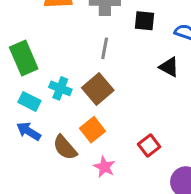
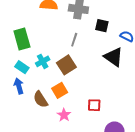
black triangle: (169, 67) -> (114, 57), size x1.5
cyan cross: (60, 88) -> (43, 61), turned 32
blue arrow: (29, 131) -> (19, 86), turned 35
red square: (149, 145) -> (94, 105), turned 32

